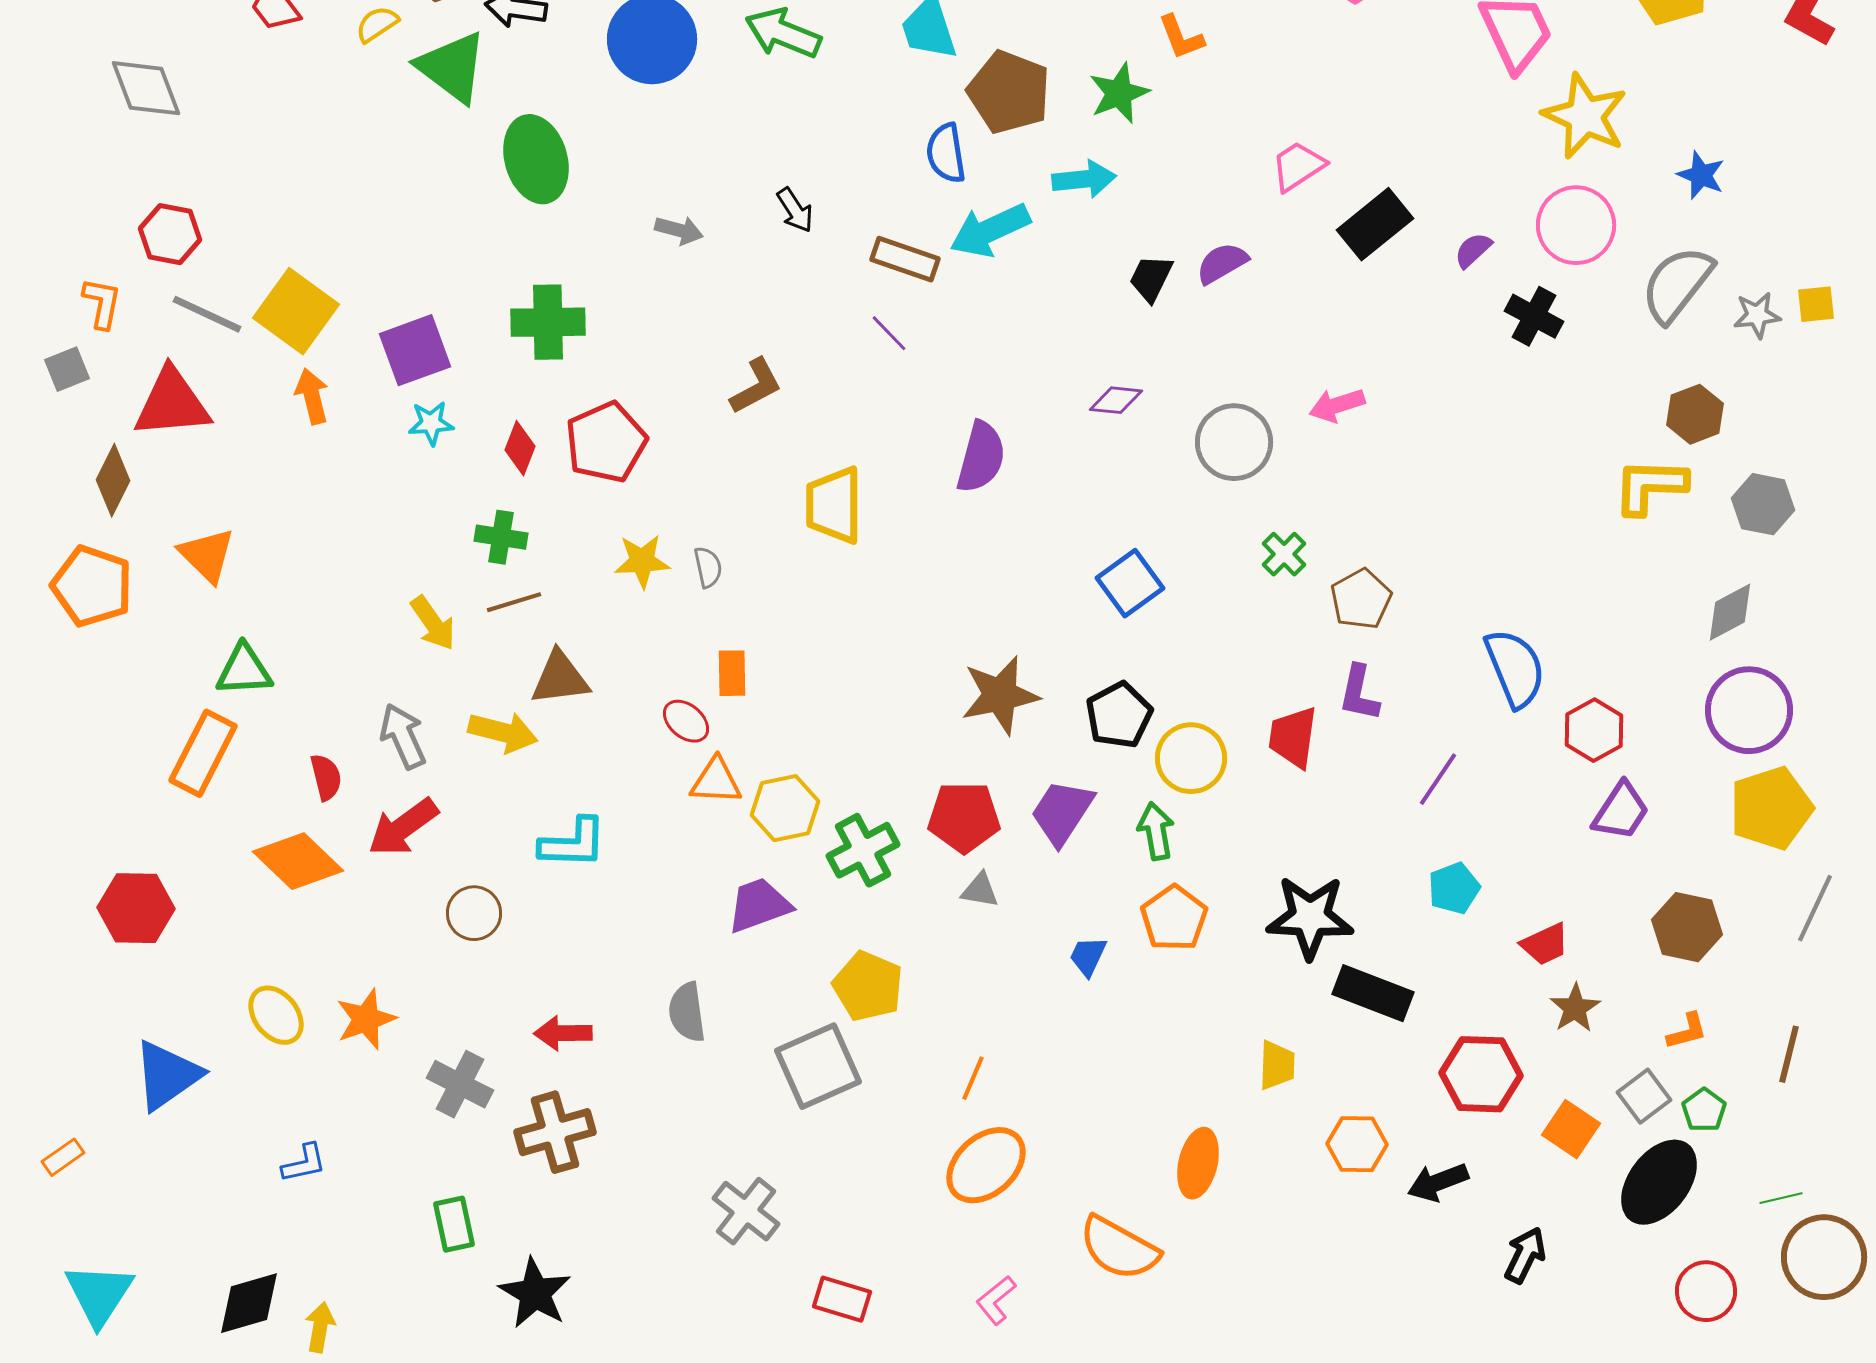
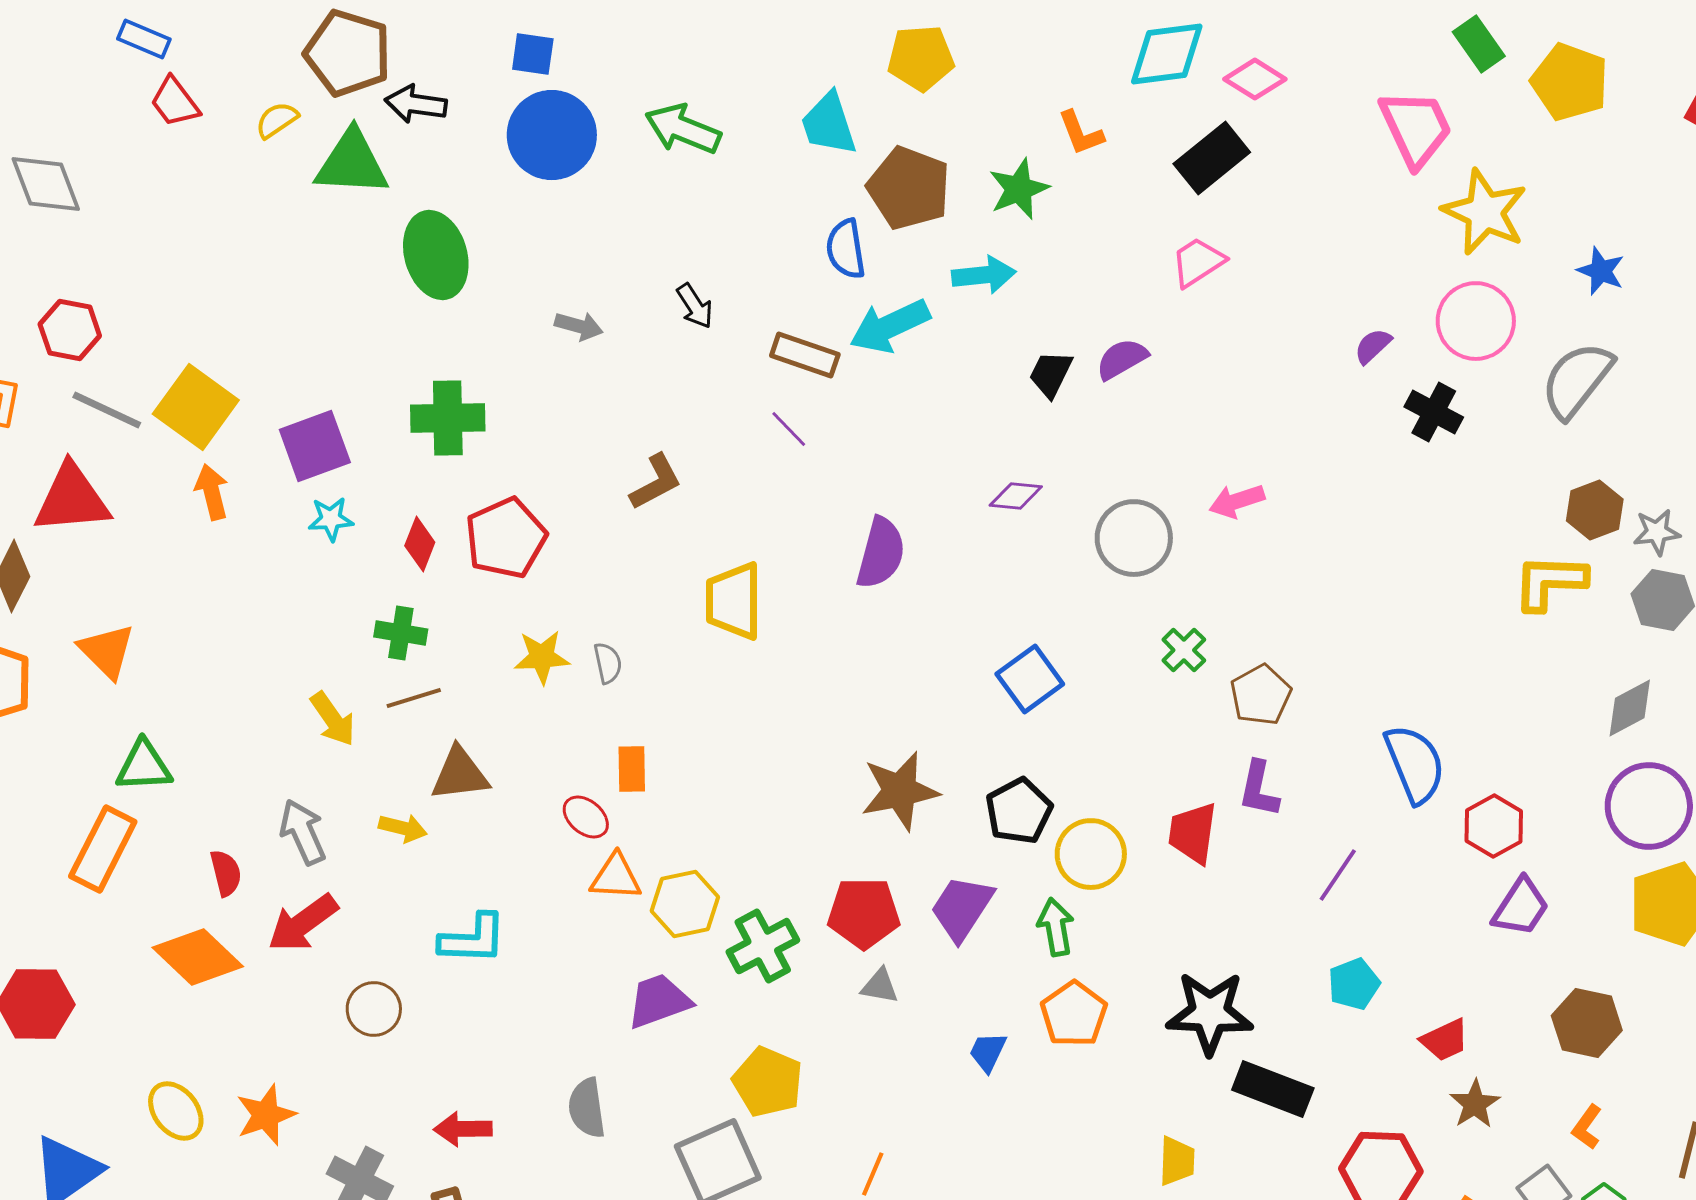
green triangle: (452, 67) -> (352, 163), turned -34
black rectangle: (1375, 224) -> (1212, 158), moved
gray star: (1757, 315) -> (1657, 532), moved
yellow arrow: (503, 732) -> (403, 828), size x0.7
orange L-shape: (1687, 1031) -> (1587, 1127), turned 141

